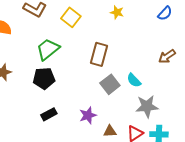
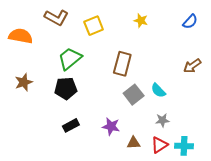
yellow square: (71, 17) -> (94, 26), turned 30
gray star: (147, 106) -> (162, 120), moved, size x0.6
purple star: (88, 115) -> (111, 126), turned 30

